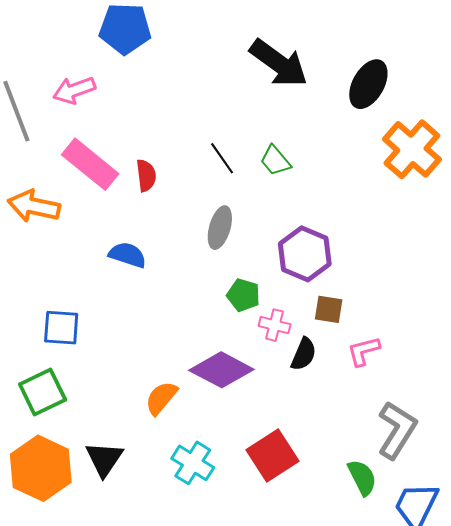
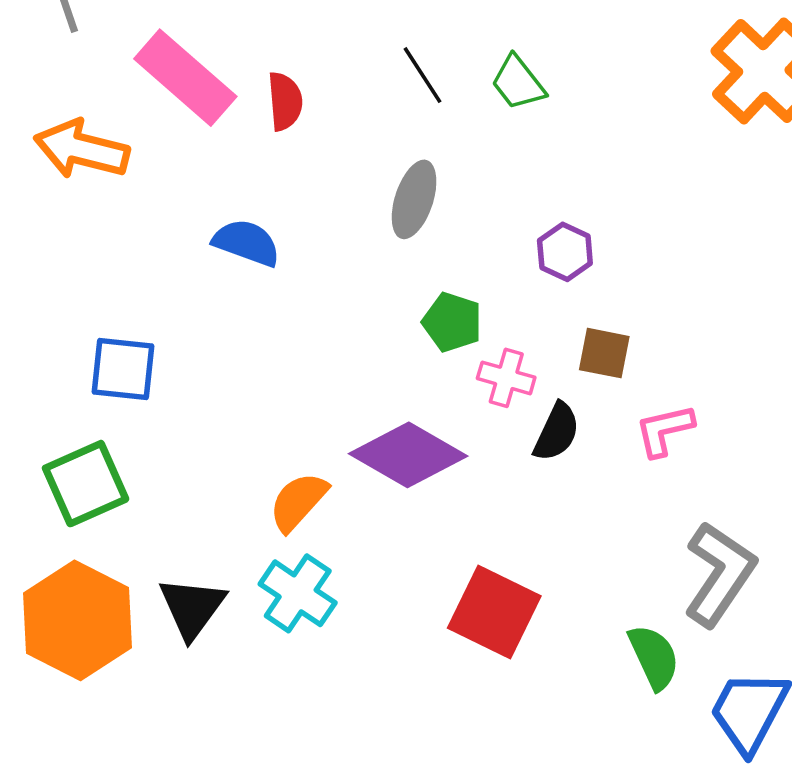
purple hexagon: (305, 254) -> (565, 252), size x0.6
red square: (272, 456) -> (494, 612), turned -33
cyan cross: (193, 463) -> (298, 593), moved

